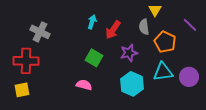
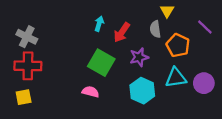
gray cross: (40, 32) -> (27, 37), moved
green square: (94, 58) -> (101, 63), size x1.4

